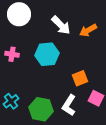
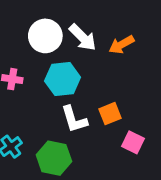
white circle: (19, 14) -> (45, 36), moved
white L-shape: (69, 105) -> (74, 119), moved, turned -50

